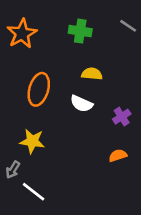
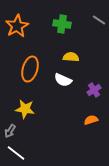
white line: (34, 192) -> (16, 153), moved

